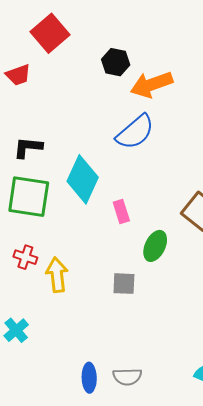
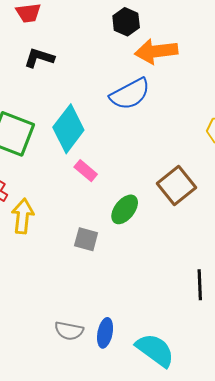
black L-shape: (28, 147) -> (39, 58), moved
pink rectangle: (121, 211) -> (86, 171), moved, turned -45
blue ellipse: (89, 378) -> (105, 333), moved

